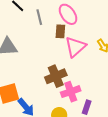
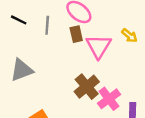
gray line: (39, 17) -> (47, 25), turned 35

